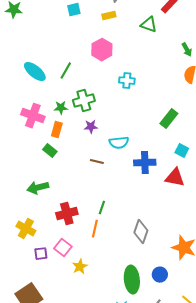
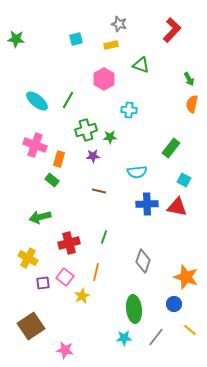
green triangle: (149, 25) -> (141, 65), moved
green star: (61, 108) -> (110, 137), moved
cyan semicircle: (119, 143) -> (137, 172), moved
blue cross: (145, 163) -> (147, 204), moved
orange line: (95, 229) -> (96, 272), moved
blue circle: (160, 275) -> (174, 304), moved

